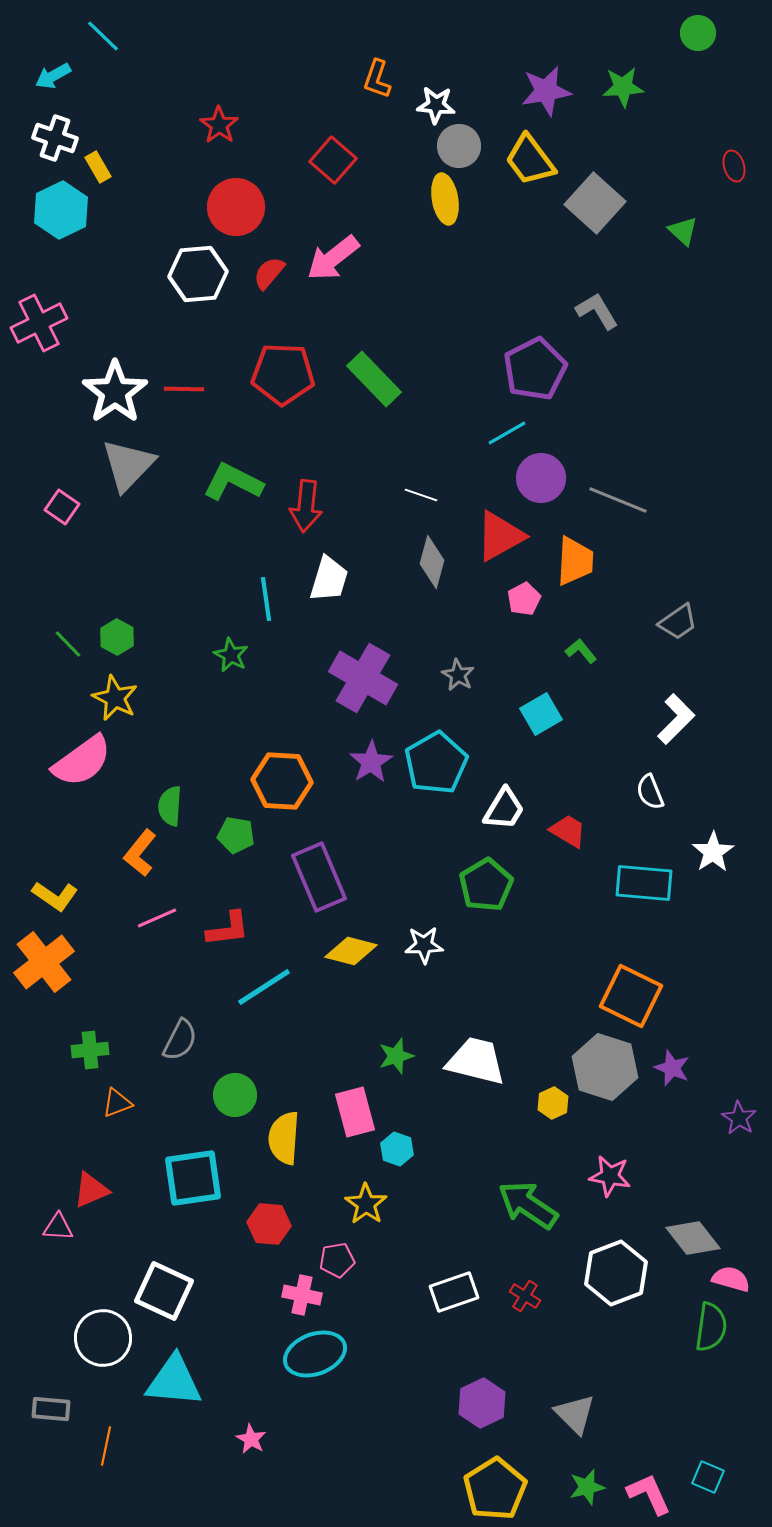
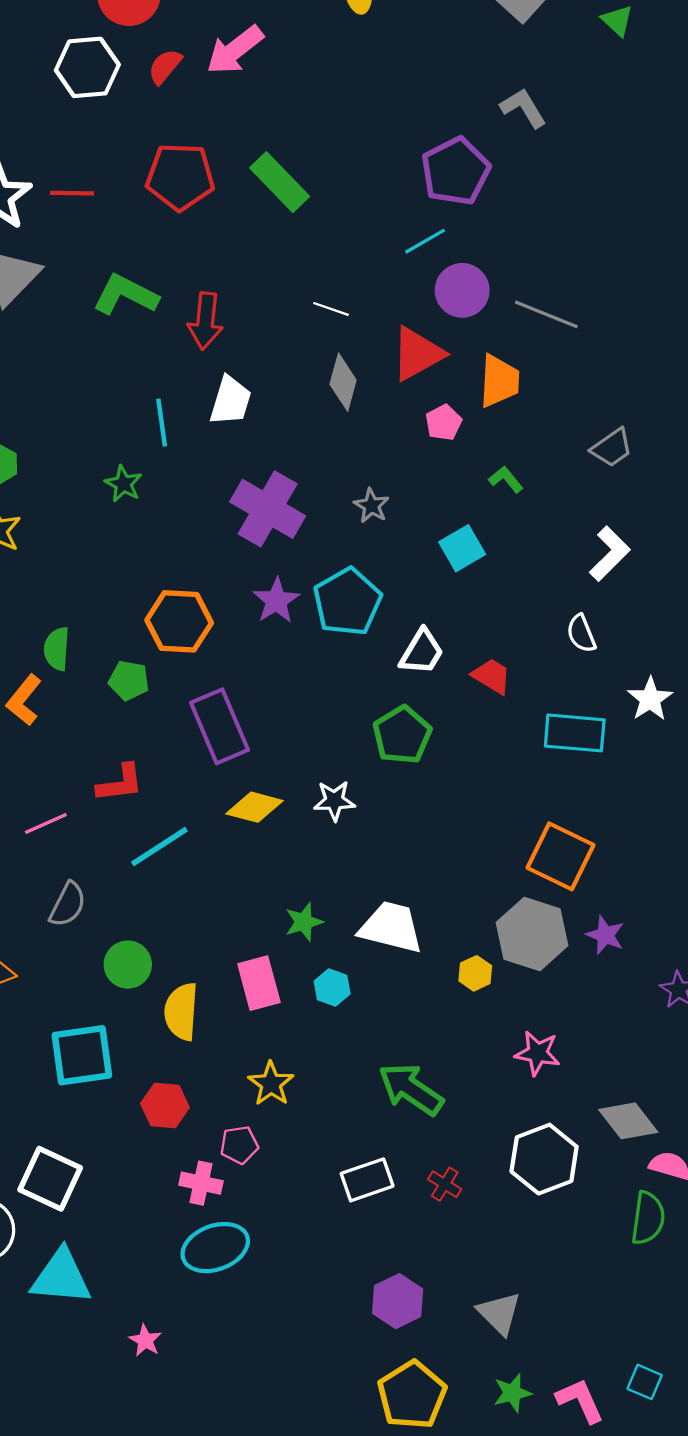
pink line: (157, 918) -> (46, 824), moved
cyan hexagon: (397, 1149) -> (332, 988), moved
green arrow: (528, 1205) -> (411, 1089), moved

